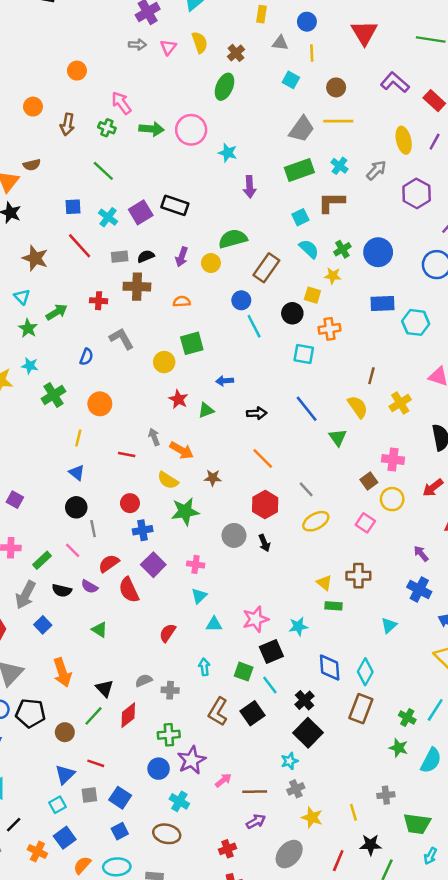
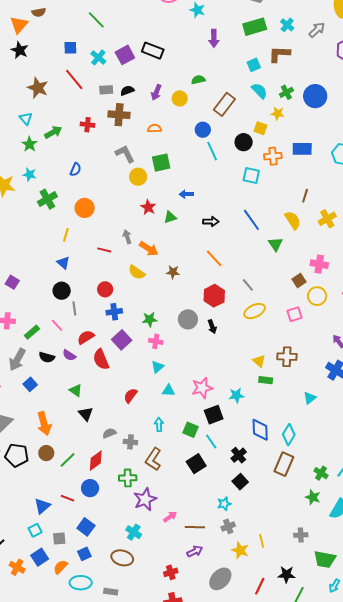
green semicircle: (233, 239) -> (198, 80), size x0.6
blue rectangle: (382, 303) -> (302, 149), moved
gray L-shape: (121, 339) -> (125, 154), moved
green star: (185, 511) -> (150, 319), moved, size x0.7
pink square: (365, 523) -> (294, 314), turned 35
black triangle: (104, 688) -> (86, 414), moved
brown L-shape: (218, 712) -> (153, 459), moved
brown circle: (65, 732) -> (46, 453), moved
black square: (308, 733) -> (240, 482), size x0.7
blue circle: (159, 769) -> (90, 488), moved
gray square: (89, 795) -> (59, 538), moved
yellow line: (353, 812) -> (262, 541), moved
orange semicircle: (82, 865) -> (61, 567), moved

